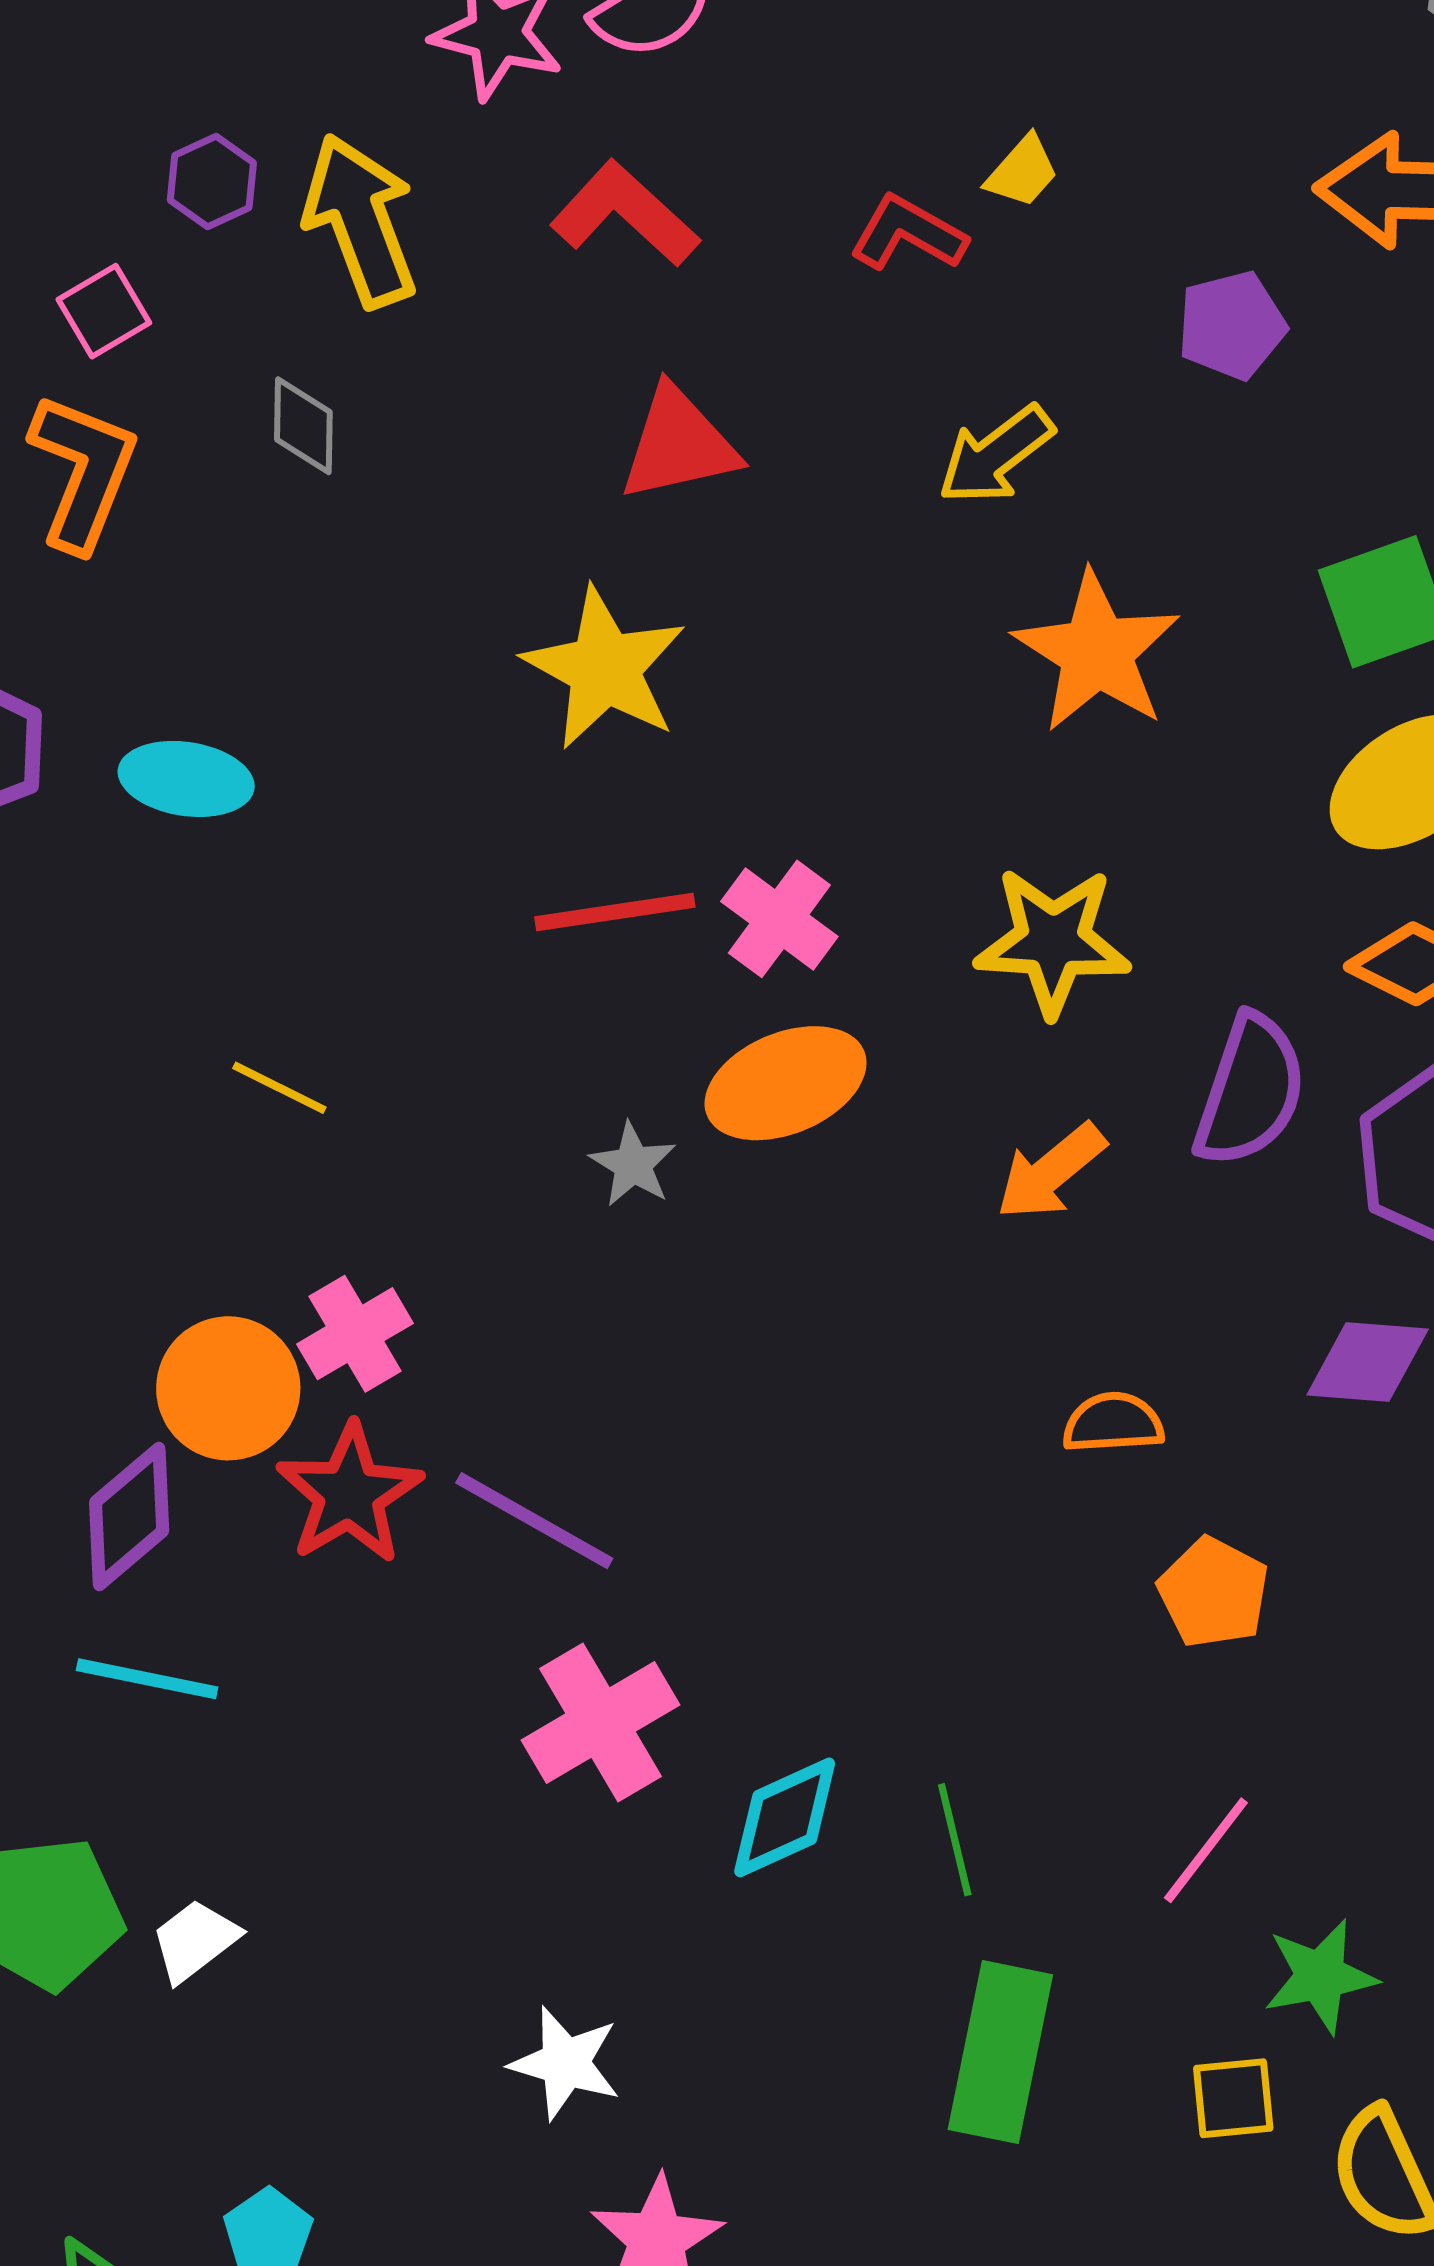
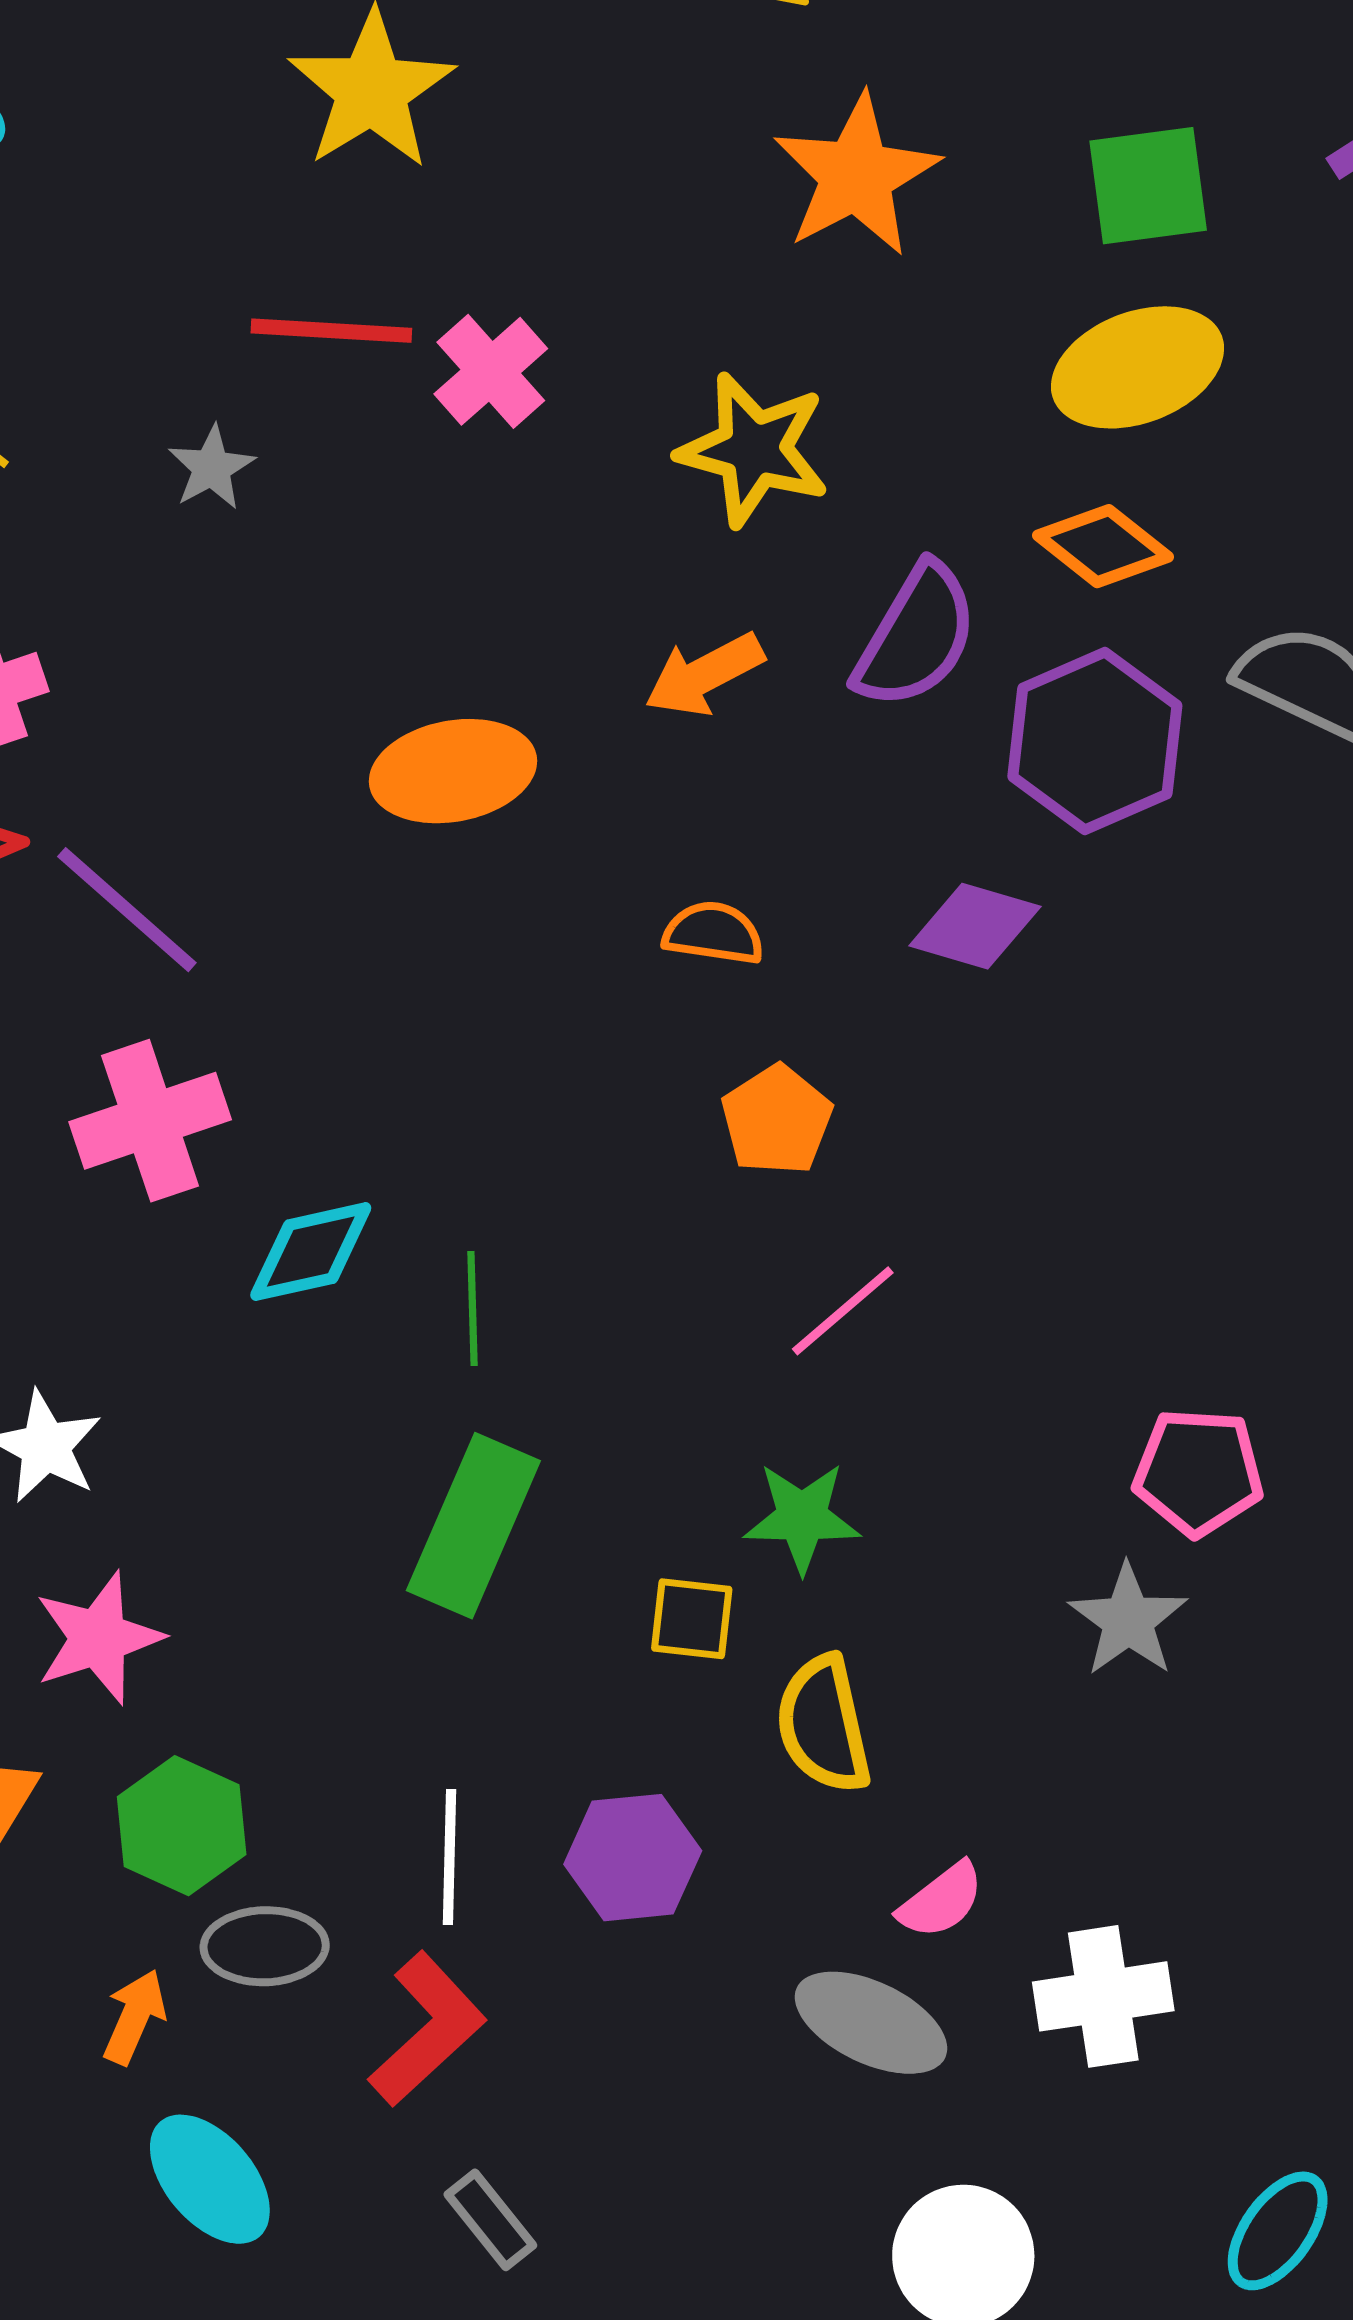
orange ellipse: (786, 1083) -> (453, 771), moved
gray star: (633, 1165) -> (212, 468), moved
pink line: (1206, 1850) -> (843, 1311), moved

